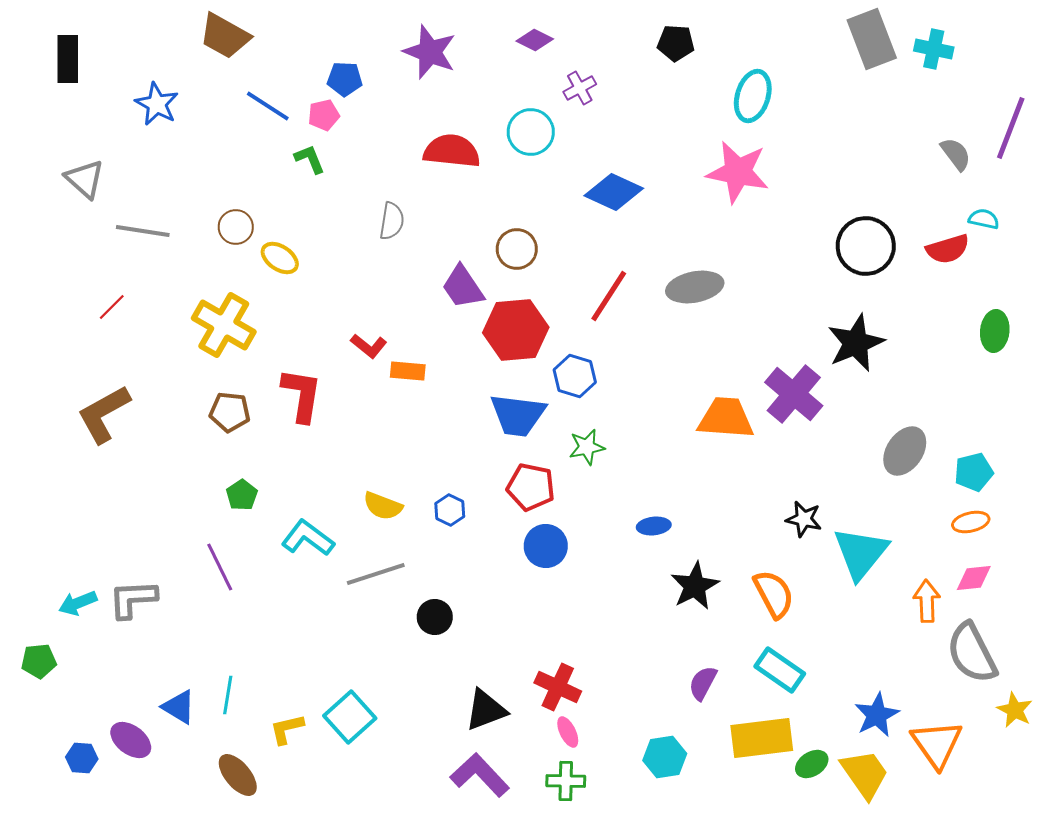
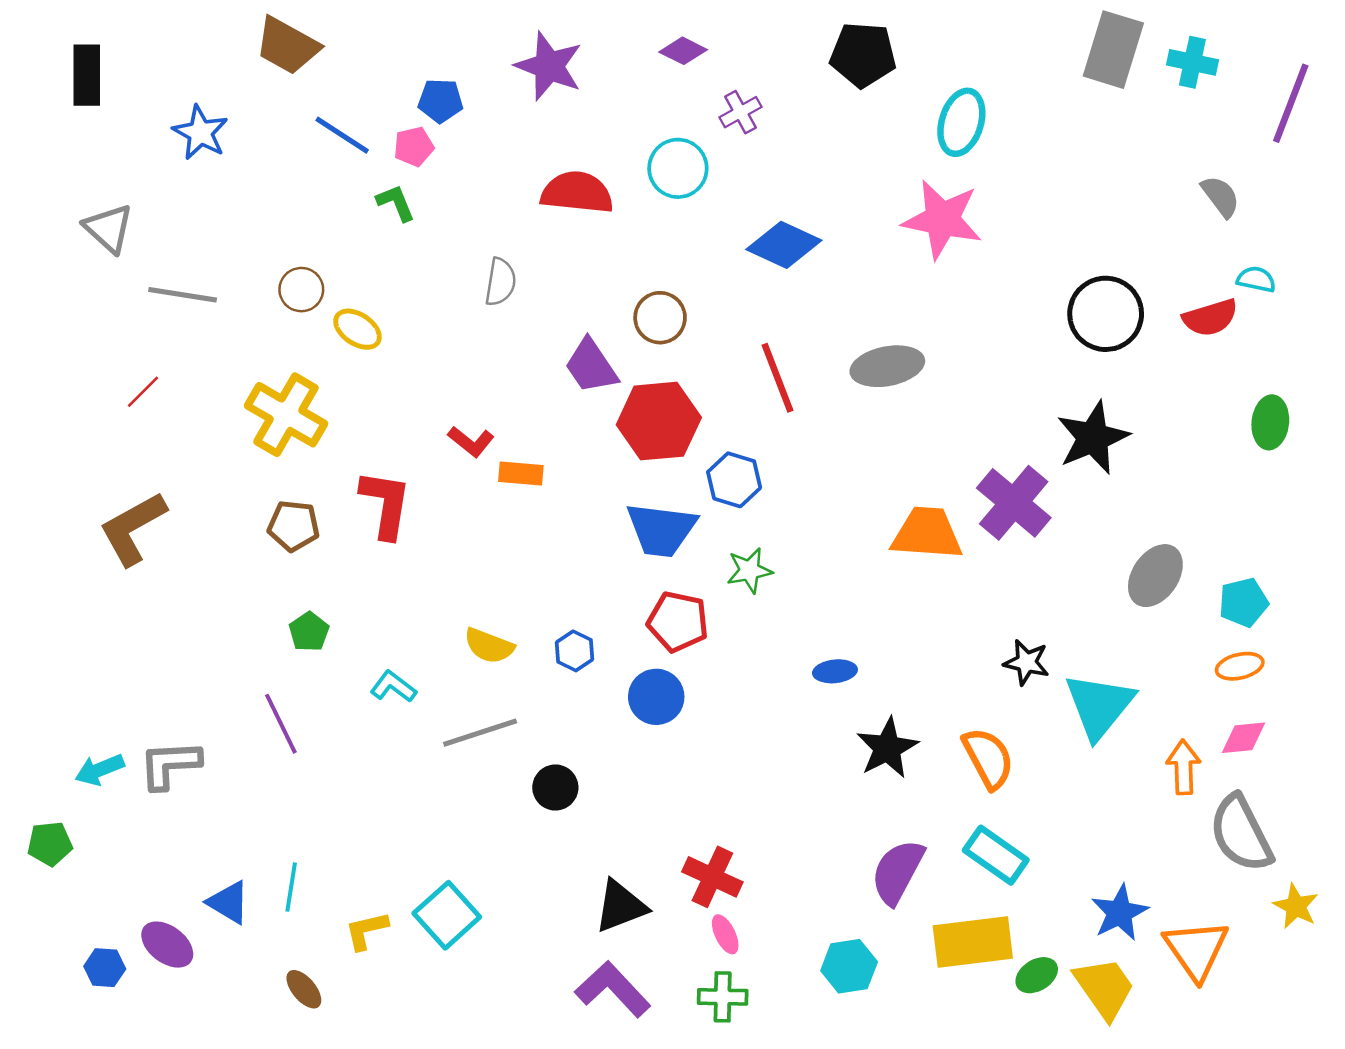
gray rectangle: (872, 39) -> (1113, 50), turned 38
black pentagon: (676, 43) -> (863, 55), size x1.4
purple line: (1011, 128) -> (1291, 103), moved
red line: (609, 296) -> (778, 378), turned -54
cyan L-shape: (308, 538) -> (393, 687), size x0.7
blue circle: (546, 546) -> (656, 697), moved
purple semicircle: (703, 683) -> (898, 872), size x1.5
brown ellipse: (238, 775) -> (304, 989), size x0.7

